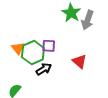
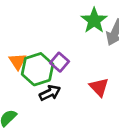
purple square: (49, 46) -> (60, 62), turned 32

